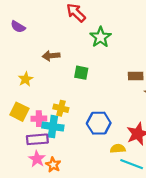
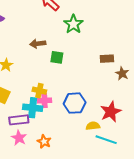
brown arrow: (51, 56) -> (38, 44), moved
pink cross: (39, 119) -> (45, 101), moved
orange star: (53, 165) -> (44, 142), moved

